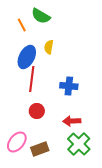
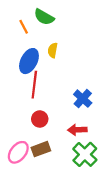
blue cross: (69, 86) -> (83, 99), moved, turned 36
brown rectangle: (40, 149) -> (41, 149), moved

